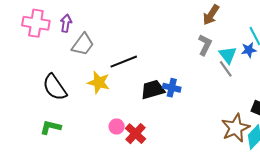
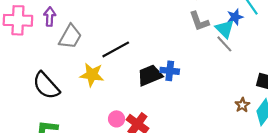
gray L-shape: (205, 45) -> (199, 21), turned 140
blue star: (249, 50) -> (235, 17), moved
brown star: (236, 128) -> (242, 105), size x0.5

